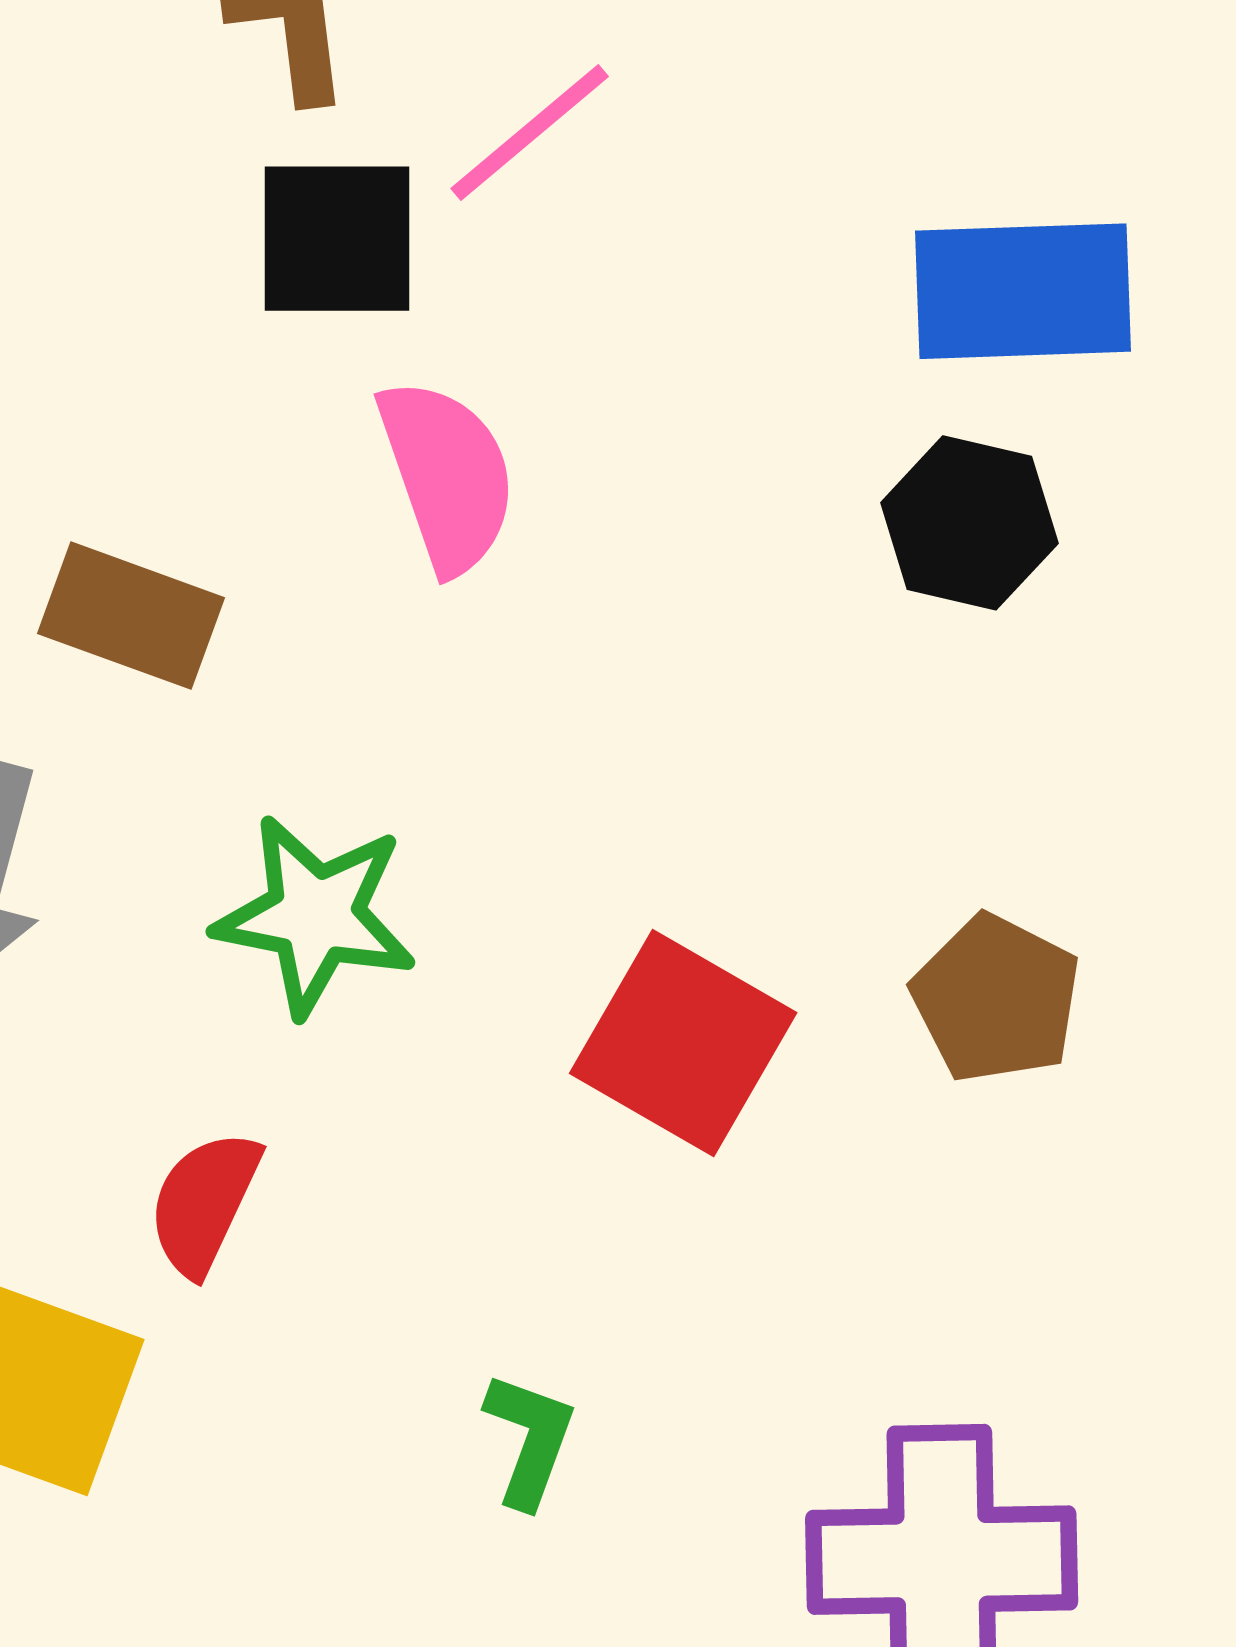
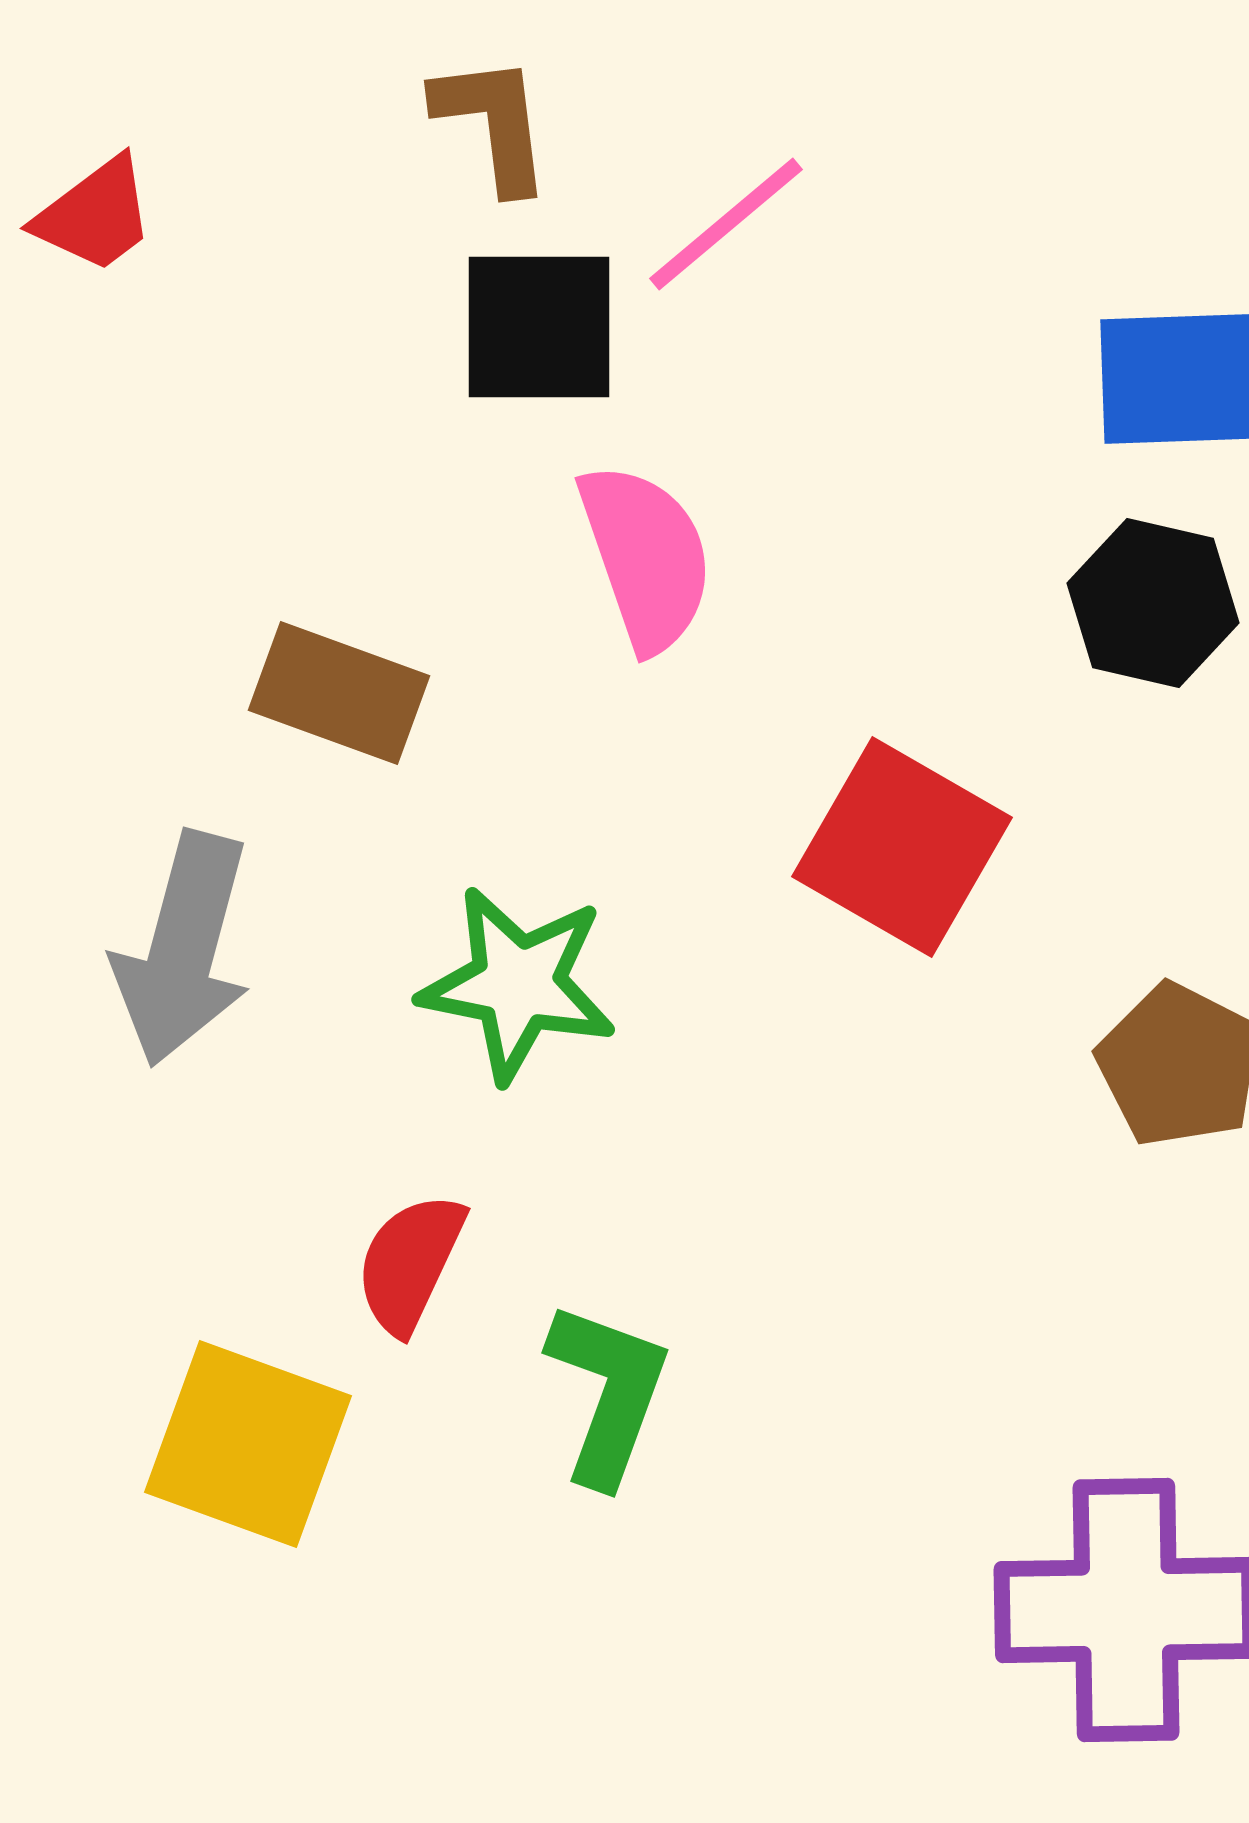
red square: (683, 1043) -> (902, 847), moved
green L-shape: (530, 1440) -> (608, 1393), moved, size x1.4

